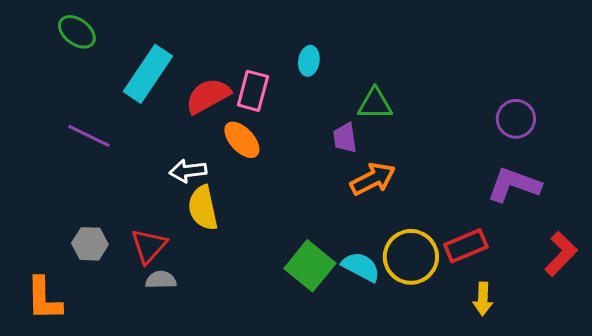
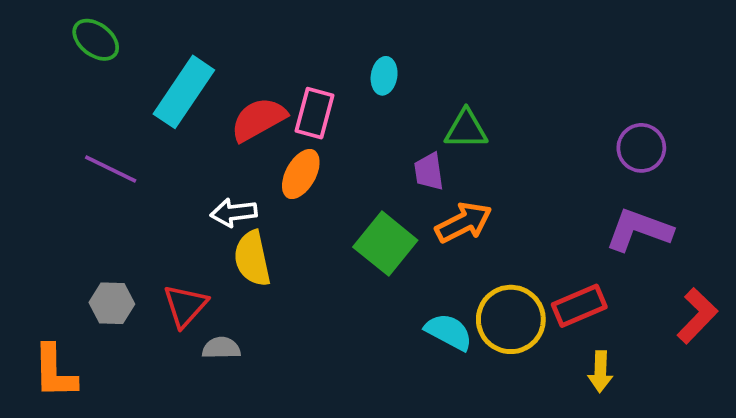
orange ellipse: (242, 140) -> (301, 174), turned 72
green square: (310, 266) -> (385, 244), moved
gray semicircle: (161, 280) -> (221, 348), moved

